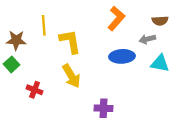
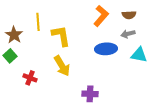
brown semicircle: (160, 21) -> (129, 15), moved
brown star: (16, 40) -> (14, 35), turned 30

